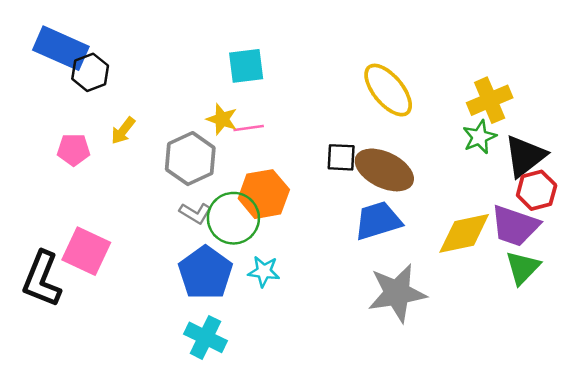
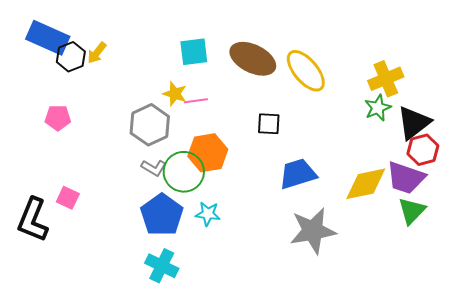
yellow arrow: (123, 131) -> (97, 53), moved
brown ellipse: (384, 170) -> (253, 59), moved
pink square: (86, 251) -> (68, 198), size x0.6

